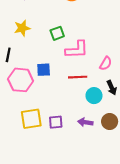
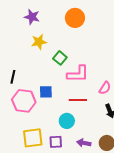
yellow star: (22, 28) -> (39, 42), moved
green square: (57, 33) -> (60, 58), turned -32
cyan circle: (94, 96) -> (67, 121), moved

